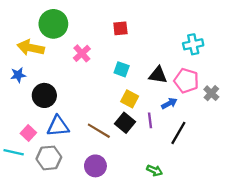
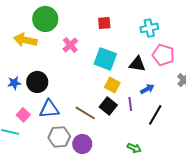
cyan cross: (193, 44) -> (149, 28), moved
cyan square: (122, 69) -> (105, 59), size x1.6
blue star: (18, 75) -> (14, 83), moved
pink pentagon: (186, 81) -> (163, 55), moved
gray hexagon: (49, 158) -> (59, 137), moved

